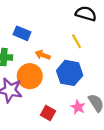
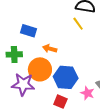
yellow line: (77, 41) -> (78, 24), moved
blue hexagon: (70, 73) -> (66, 77), moved

